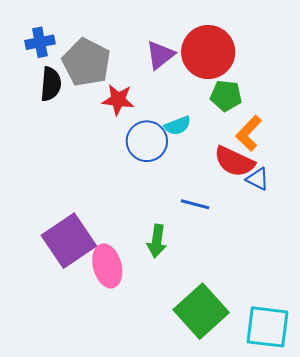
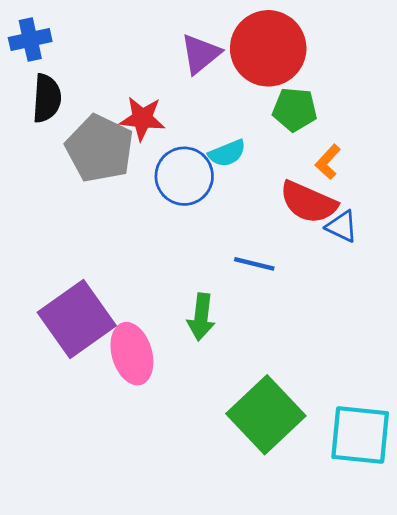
gray pentagon: (86, 62) -> (100, 148), moved
orange L-shape: (249, 133) -> (328, 162), size x0.7

